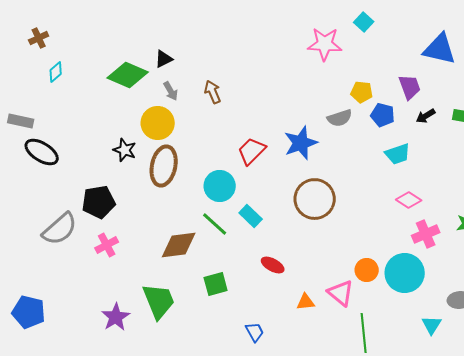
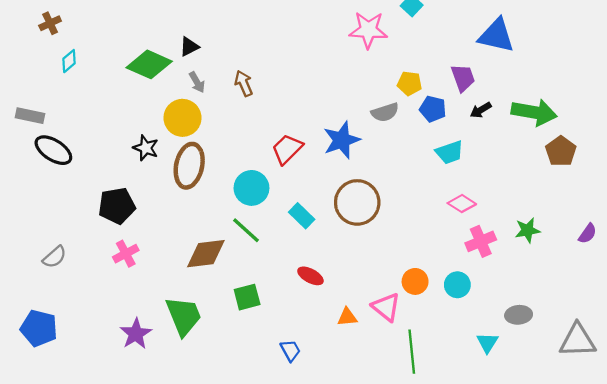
cyan rectangle: (251, 216) -> (302, 216), moved
gray semicircle: (60, 229) -> (55, 257), moved, size x0.6
cyan circle: (405, 273) -> (457, 285), size x0.6

